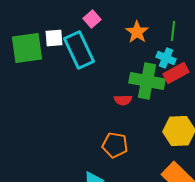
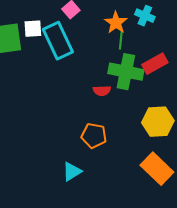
green line: (173, 31) -> (121, 40), moved
cyan cross: (166, 58) -> (145, 16), moved

